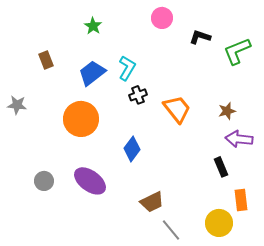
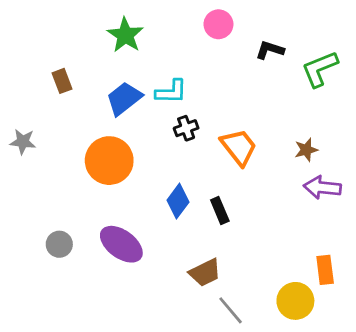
green star: (93, 26) -> (125, 35), size x1.5
cyan L-shape: (127, 68) -> (171, 92), turned 60
black rectangle: (221, 167) -> (220, 210), moved

